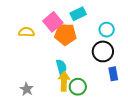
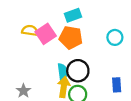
cyan rectangle: (78, 14) -> (73, 15), moved
pink square: (53, 22) -> (46, 34), moved
black circle: (103, 51) -> (78, 71), moved

